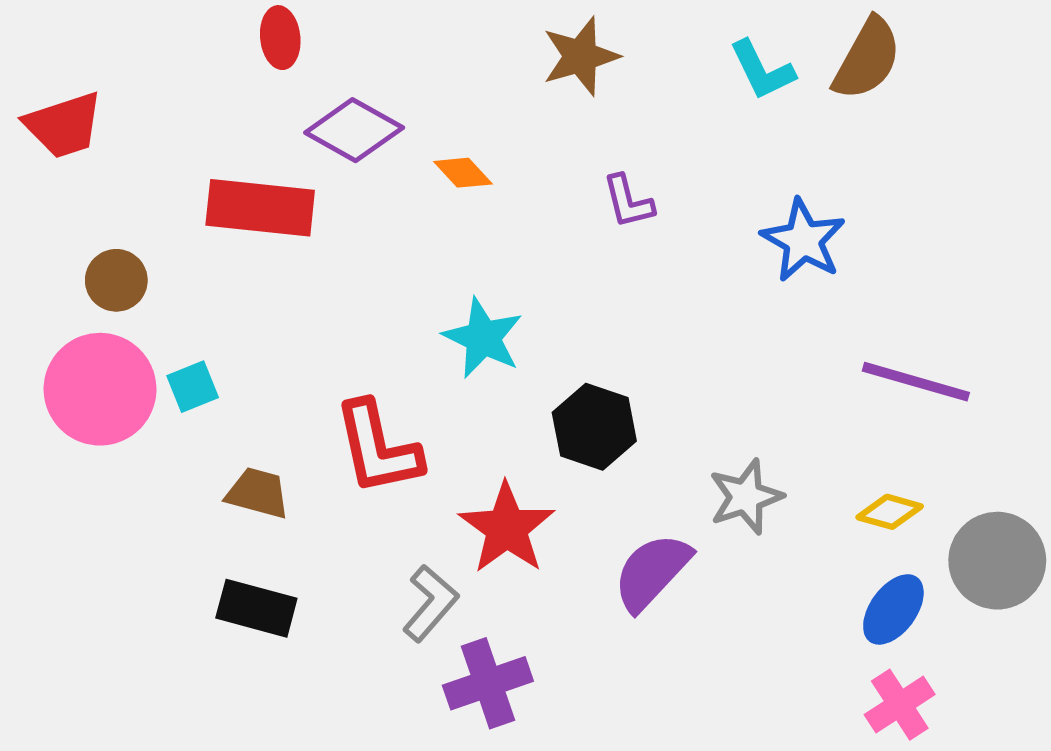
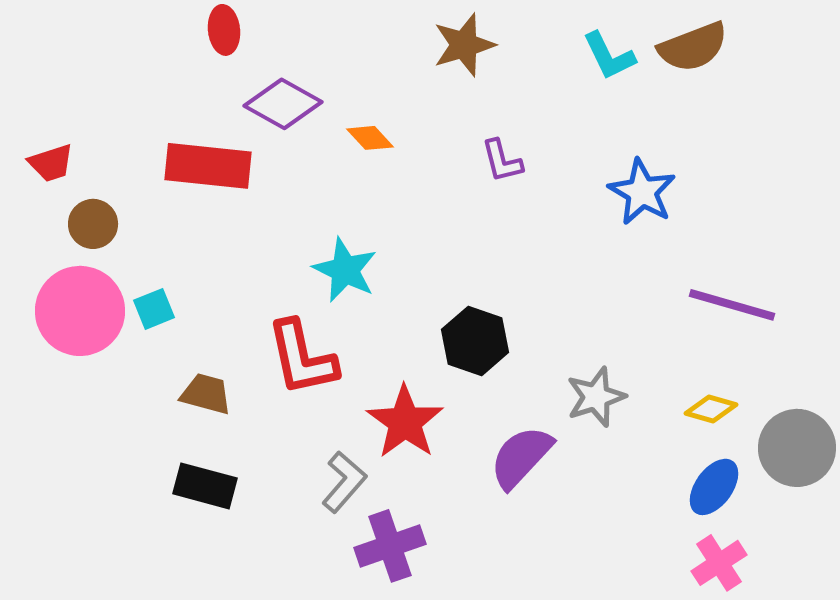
brown semicircle: (867, 59) -> (693, 47), turned 40
red trapezoid: (64, 125) -> (51, 163), moved, size x0.7
cyan star: (483, 338) -> (345, 270), moved

